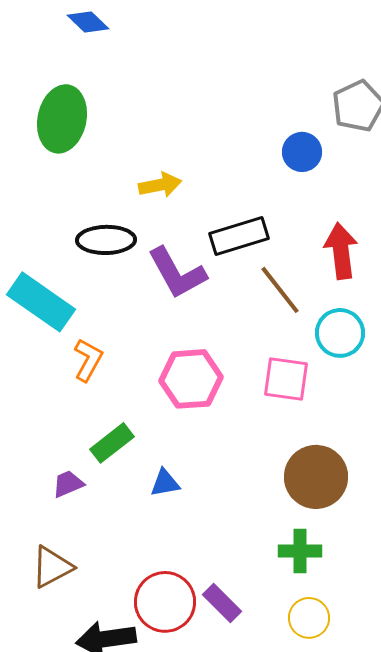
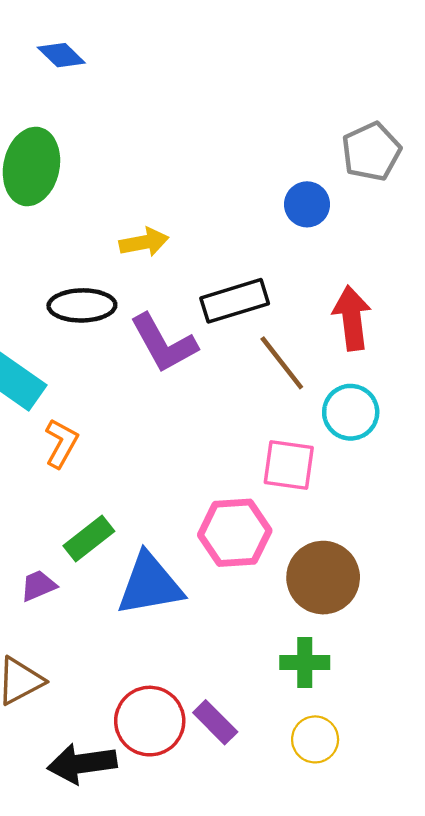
pink hexagon: (191, 379) -> (235, 533), moved
blue triangle: (165, 483) -> (150, 584), size x2.0

